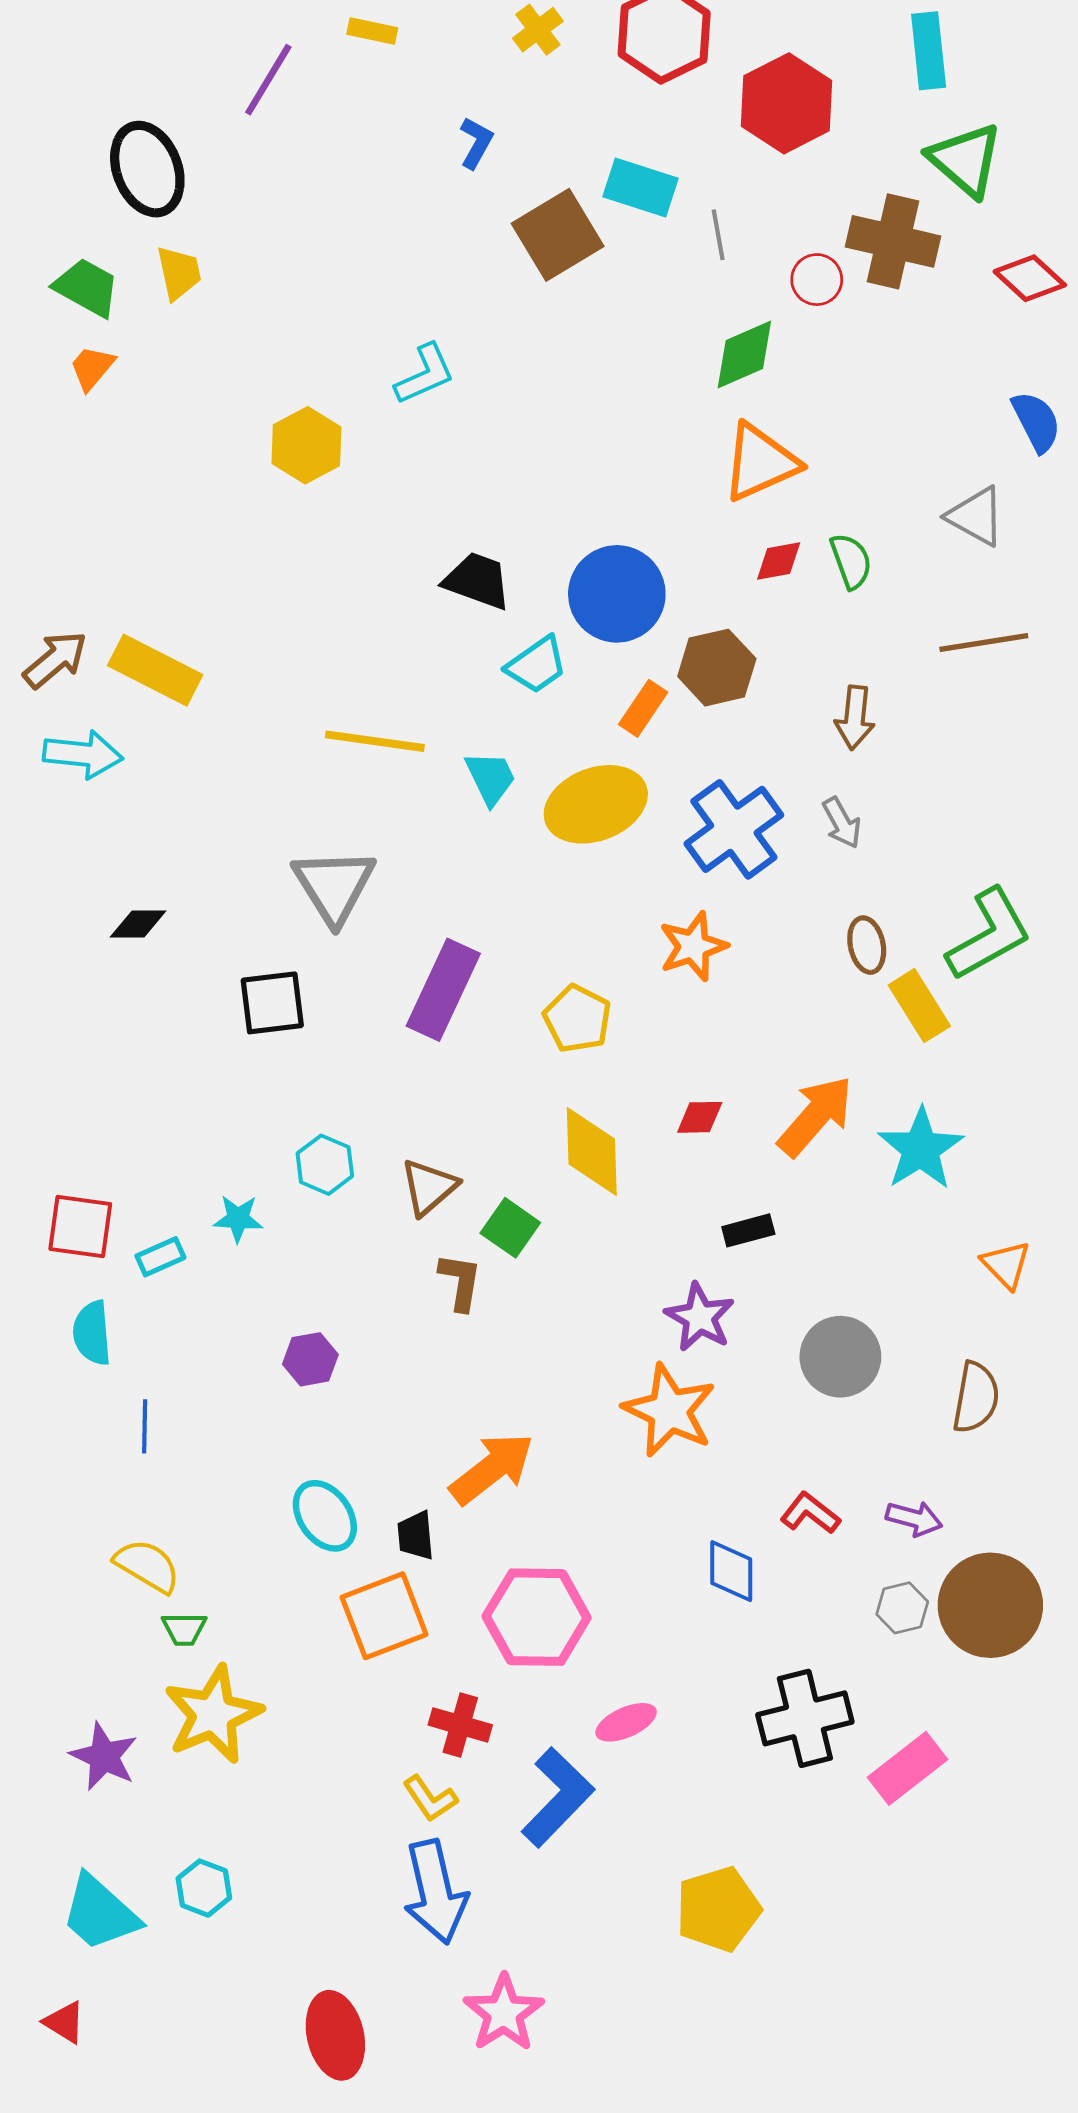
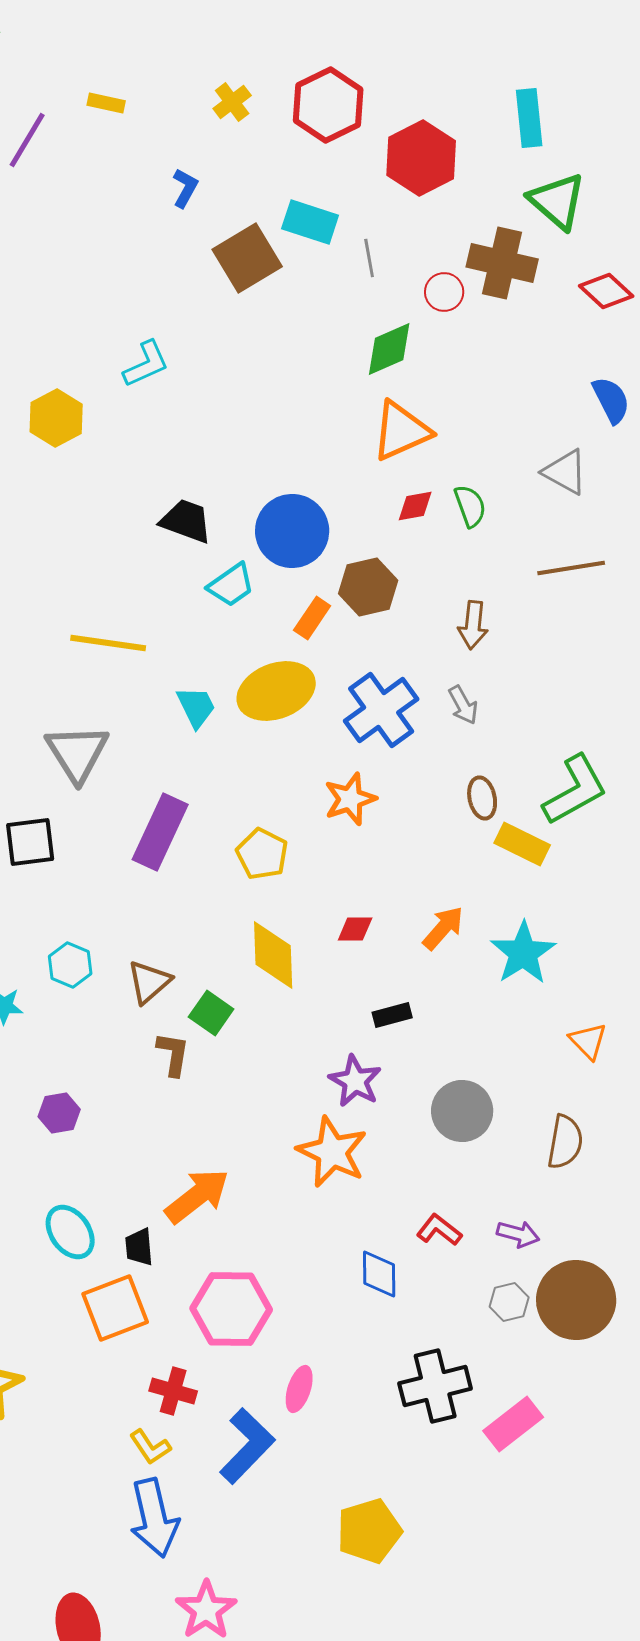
cyan trapezoid: (491, 778) -> (196, 707), moved
yellow rectangle: (919, 1006) -> (522, 844), turned -32
orange arrow: (815, 1116) -> (443, 928), size x0.7
pink ellipse: (626, 1722) -> (299, 1389), turned -48

